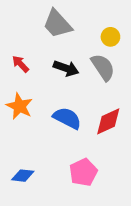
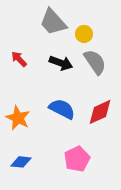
yellow circle: (110, 37) -> (84, 34), moved
orange star: (19, 106) -> (18, 118), moved

